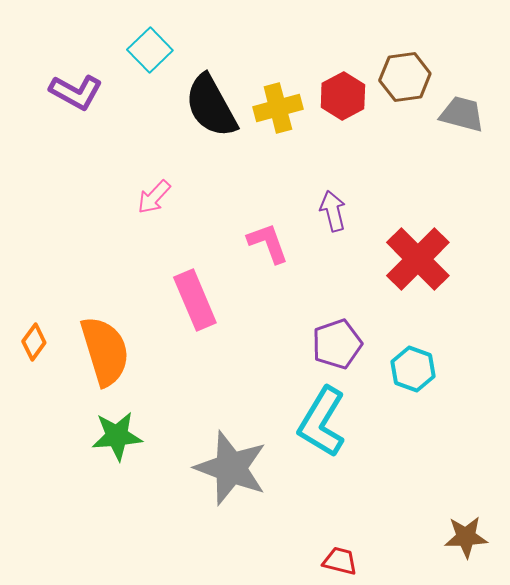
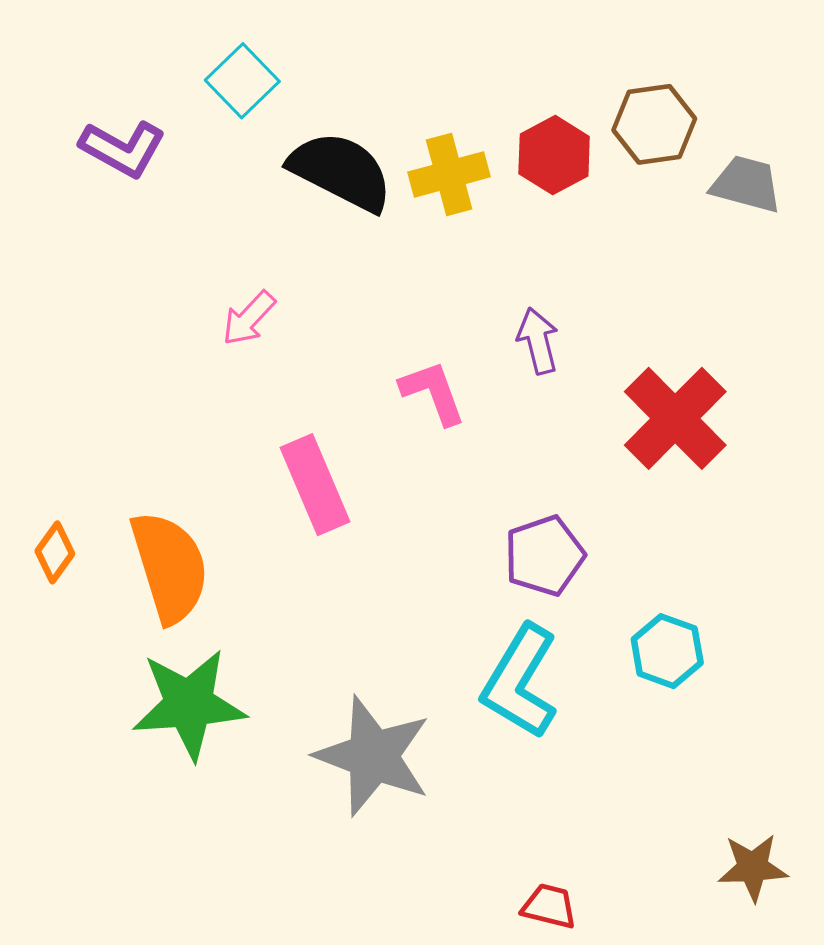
black semicircle: (211, 106) -> (341, 171), turned 146
cyan hexagon: (413, 369) -> (667, 651), moved
green star: (117, 436) -> (189, 704), size x1.4

